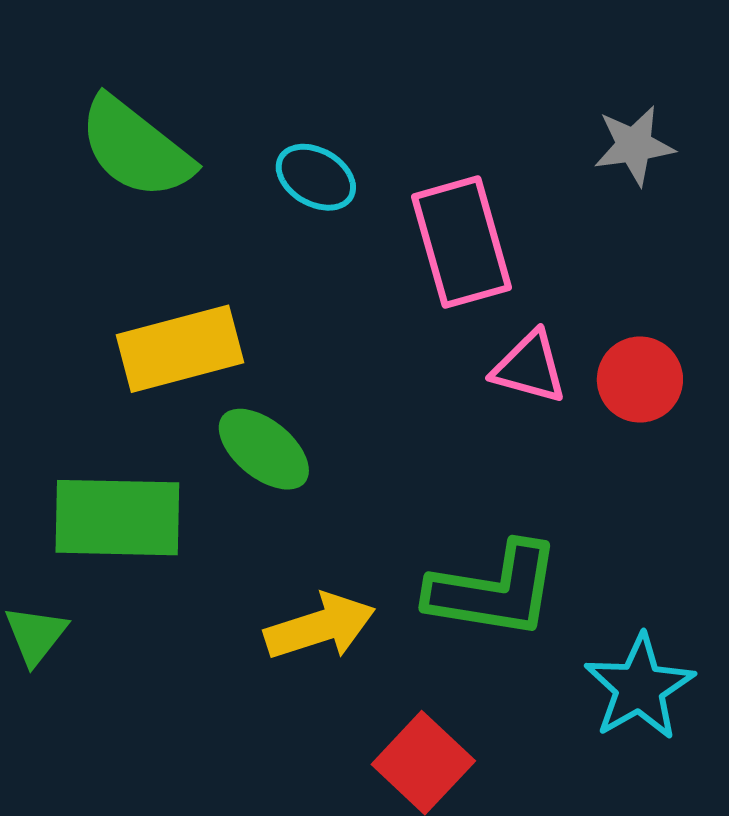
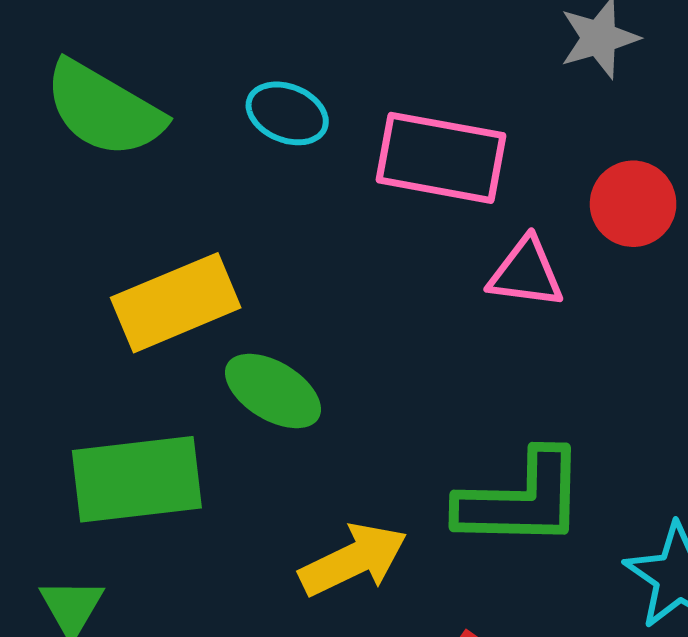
pink rectangle: (462, 242) -> (441, 158), turned -56
red circle: (640, 379) -> (633, 204), moved

